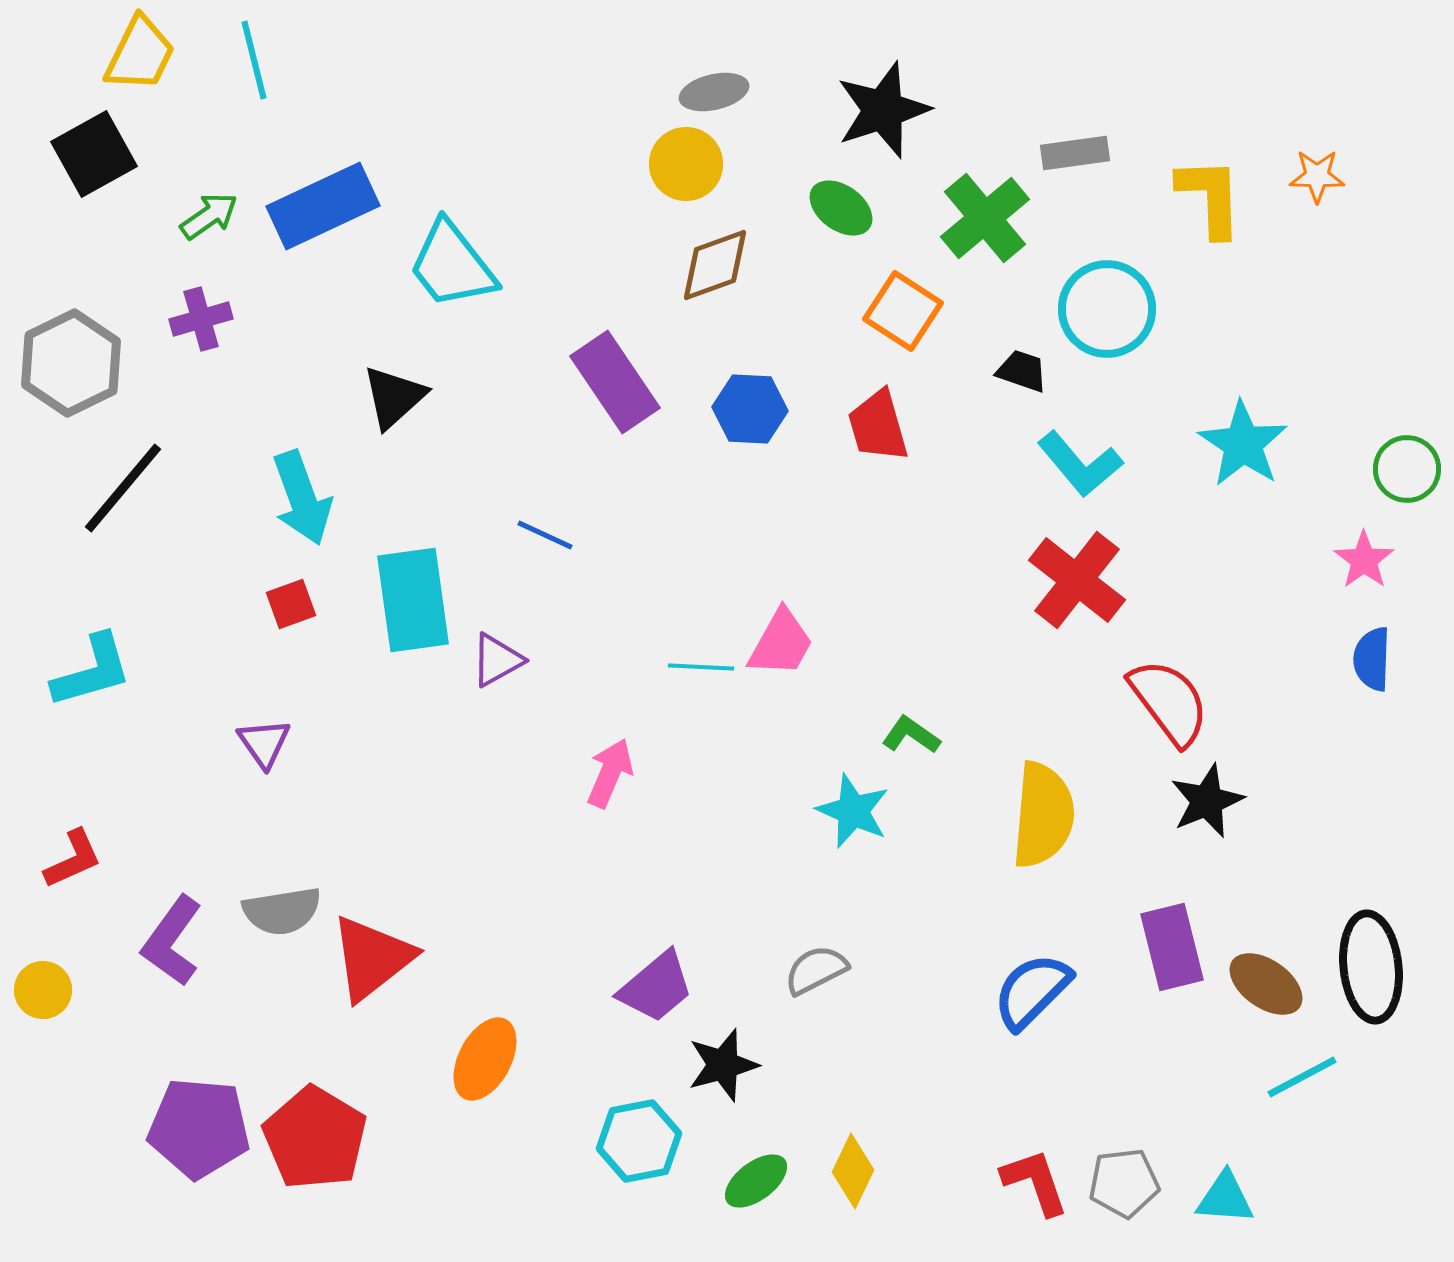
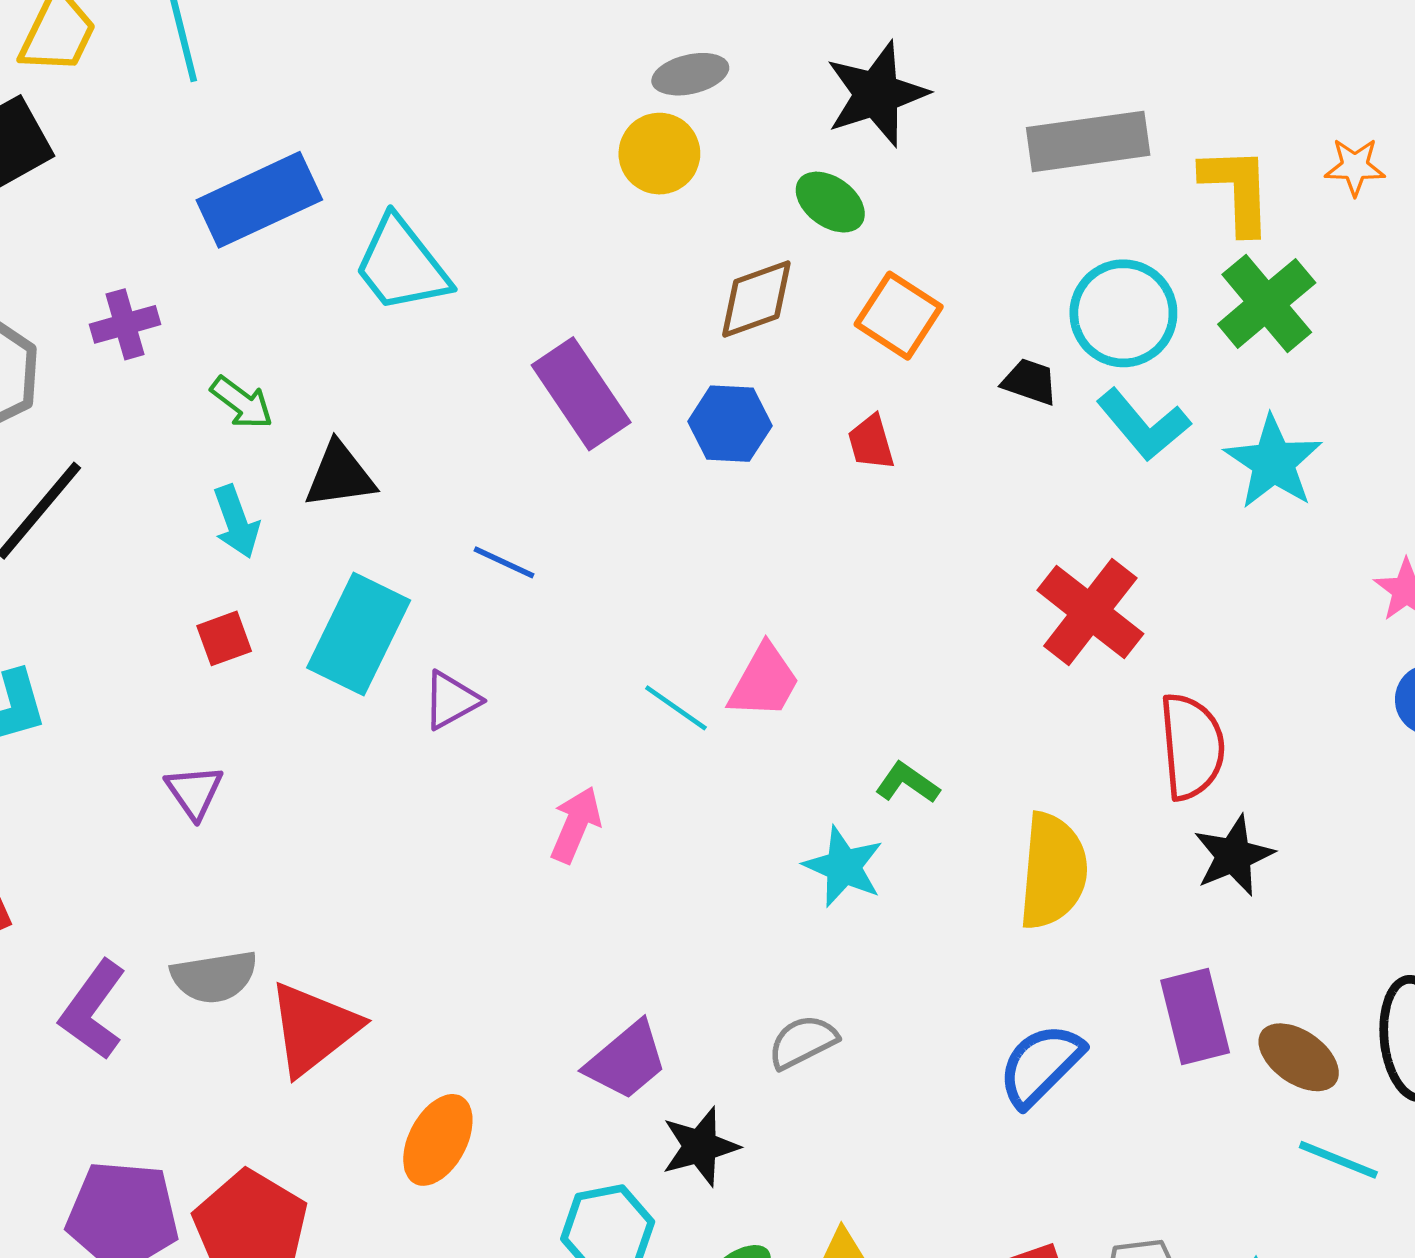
gray rectangle: (1075, 153) -> (1088, 141), size x1.6
green arrow: (209, 216) -> (242, 403), moved, turned 72
green cross: (985, 218) -> (1267, 303), moved
brown diamond: (715, 265) -> (756, 299), moved
black triangle: (394, 397) -> (340, 475), moved, turned 34
red trapezoid: (878, 426) -> (871, 442), size x0.7
cyan L-shape: (1080, 464) -> (1143, 425), moved
cyan arrow: (302, 498) -> (236, 522), size x0.7
cyan rectangle: (413, 600) -> (359, 634), turned 34
cyan line: (701, 667) -> (676, 708), turned 32
red semicircle: (1169, 702) -> (1192, 746), turned 32
cyan line: (1302, 1077) -> (1338, 1160), turned 50

